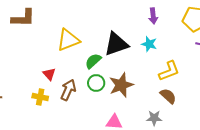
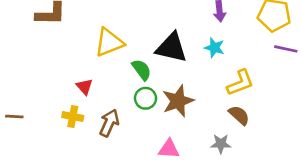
black triangle: (116, 44) -> (171, 48), turned 32
green semicircle: (93, 61) -> (142, 70), turned 96
brown arrow: (68, 90) -> (109, 123), moved

